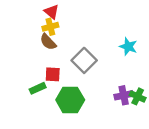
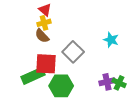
red square: (53, 74) -> (46, 64), size x1.6
green rectangle: (38, 88) -> (33, 76), size x1.6

